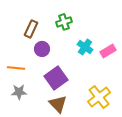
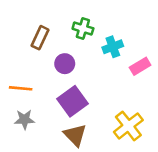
green cross: (64, 22) -> (83, 29), turned 35
cyan cross: (85, 47) -> (113, 47), moved, turned 35
purple circle: (42, 49) -> (65, 64), moved

